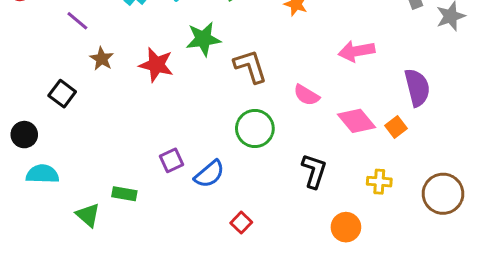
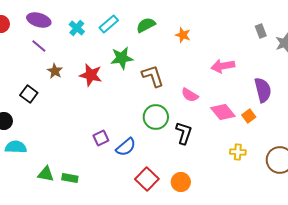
black L-shape: (314, 171) -> (184, 133), moved
green rectangle: (124, 194) -> (70, 178), moved
green triangle: (88, 215) -> (46, 174), turned -30
red square: (241, 223) -> (147, 179), size x1.6
orange circle: (346, 227) -> (181, 182), moved

